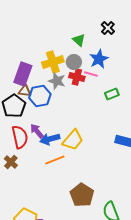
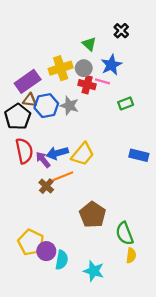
purple rectangle: (23, 74) -> (28, 81), turned 35
gray star: (57, 81) -> (69, 106), moved
purple arrow: (37, 131) -> (43, 160), moved
brown cross: (11, 162) -> (46, 186), moved

